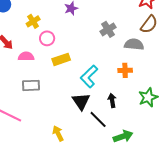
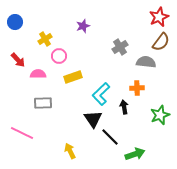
black arrow: (112, 100) -> (124, 107), moved

